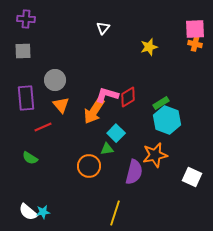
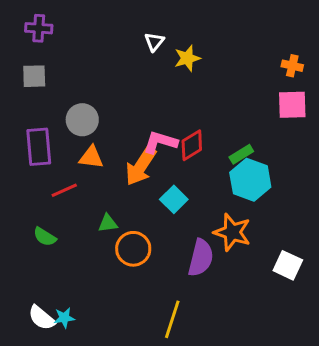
pink square: (195, 29) -> (292, 105), moved
yellow star: (149, 47) -> (187, 58), moved
orange triangle: (61, 105) -> (91, 157), turned -42
green triangle: (107, 149) -> (108, 223), moved
orange star: (155, 155) -> (232, 232), turned 30

